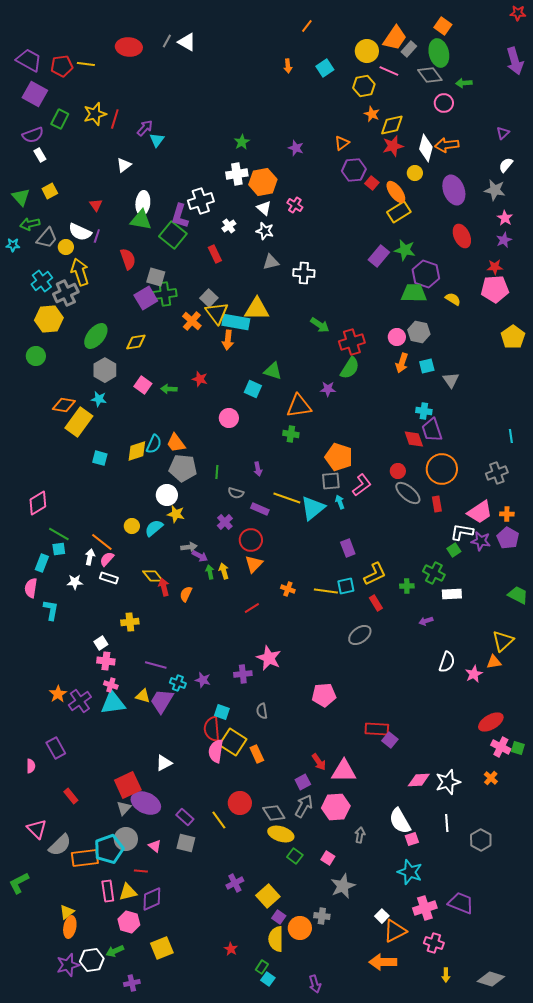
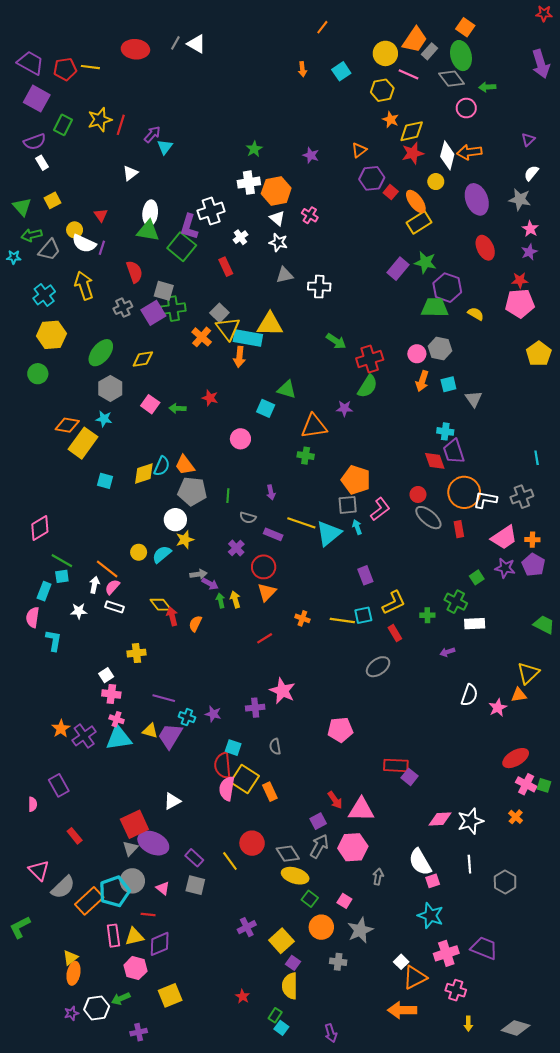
yellow circle: (66, 247) -> (75, 230), moved
gray cross: (66, 293) -> (123, 308), moved, size x0.7
yellow star: (176, 514) -> (185, 540), turned -30
white L-shape: (462, 532) -> (485, 500), moved
orange rectangle: (85, 858) -> (89, 901), turned -36
orange circle: (300, 928) -> (321, 927), moved
purple star: (68, 965) -> (71, 1013), size x0.6

